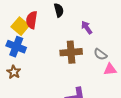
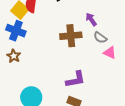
purple arrow: (87, 28) -> (91, 19), moved
pink triangle: (110, 69) -> (110, 53), turned 32

